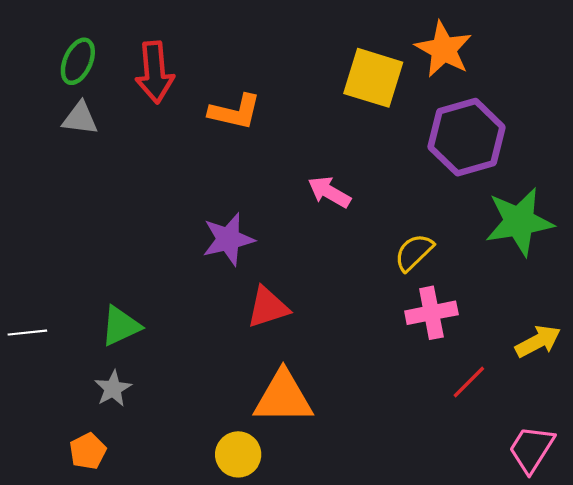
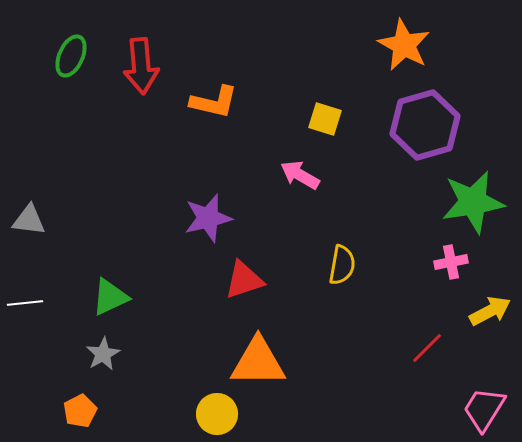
yellow square: (373, 78) -> (325, 119), moved, size x0.6
gray triangle: (80, 118) -> (29, 220), moved
yellow semicircle: (414, 252) -> (342, 265), moved, turned 144
pink cross: (431, 313) -> (451, 262), moved, size x0.7

